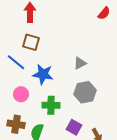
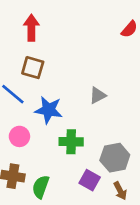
gray hexagon: (85, 92) -> (115, 158), moved
green cross: (51, 105) -> (71, 142), moved

